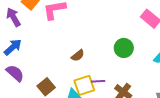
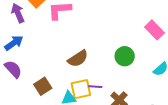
brown semicircle: (78, 55) -> (78, 59), size x1.5

